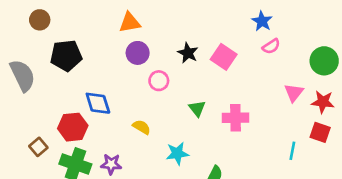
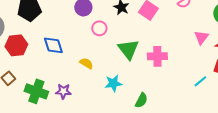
green triangle: (197, 108) -> (128, 49), size x1.6
red hexagon: (73, 127) -> (16, 45), moved
cyan line: (292, 151) -> (200, 81), turned 40

